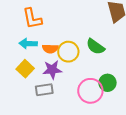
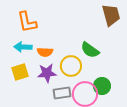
yellow circle: (68, 52) -> (71, 66), moved
yellow square: (25, 69) -> (20, 72), turned 30
gray rectangle: (44, 90) -> (62, 93), moved

